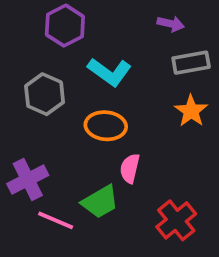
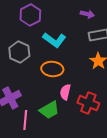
pink line: (56, 220) -> (25, 120), turned 72
red cross: (176, 220) -> (88, 103), moved, turned -30

